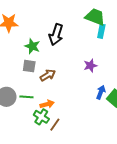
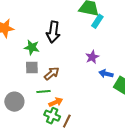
cyan rectangle: (101, 31) -> (97, 21), turned 32
blue arrow: (101, 92) -> (106, 74), moved, turned -88
green line: (26, 97) -> (44, 91), moved

